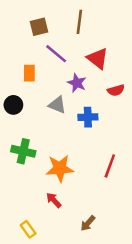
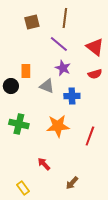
purple line: (56, 54) -> (59, 44), moved
red triangle: (98, 59) -> (95, 47), moved
orange rectangle: (29, 73) -> (26, 71), moved
orange star: (60, 168) -> (58, 126), moved

